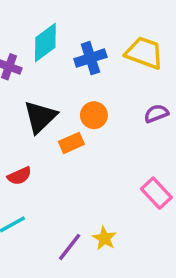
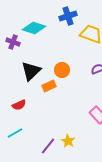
cyan diamond: (45, 42) -> (34, 28), turned 55
blue cross: (90, 58) -> (68, 16), moved

